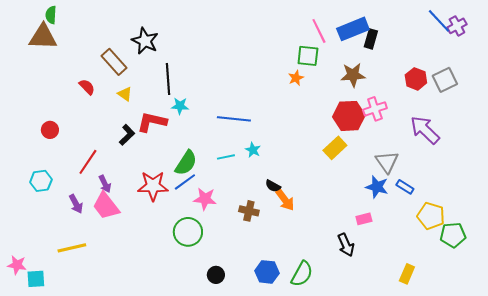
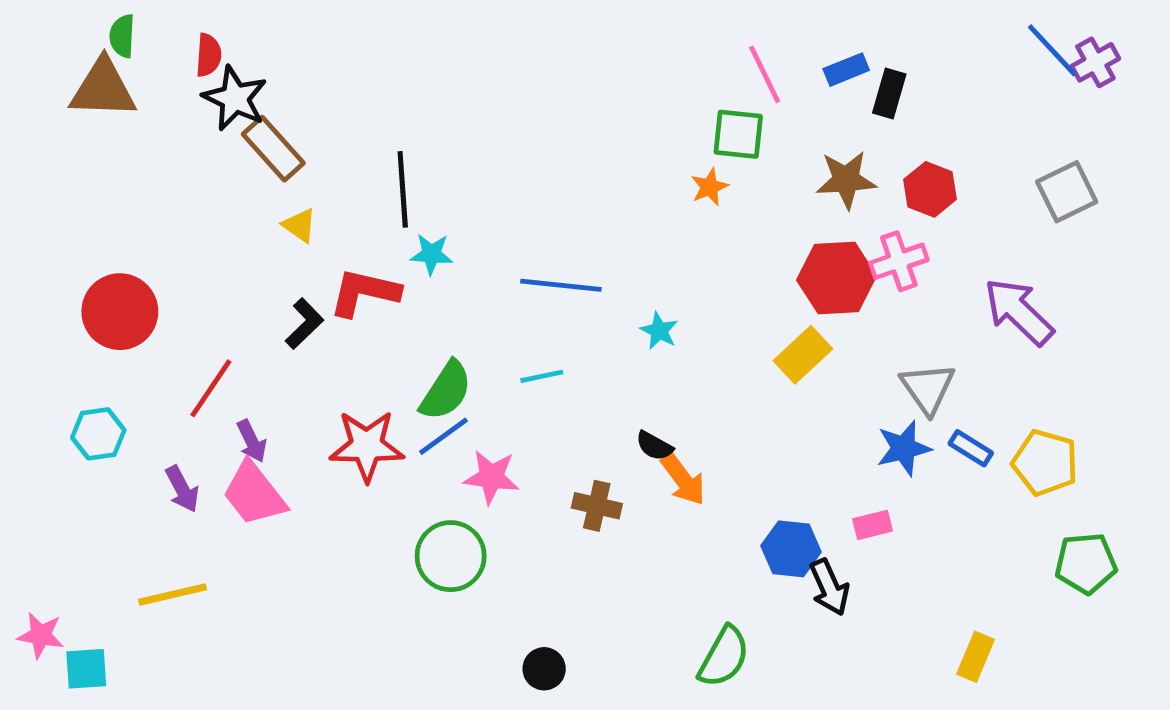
blue rectangle: (353, 29) -> (846, 70), size x0.6
black star: (145, 41) -> (235, 98), moved
red hexagon: (416, 79) -> (930, 189), moved
red semicircle: (87, 87) -> (209, 55), moved, turned 48
red circle: (50, 130) -> (120, 312), size x1.8
cyan star: (253, 150) -> (659, 331), moved
blue star: (377, 187) -> (904, 448), turned -30
yellow pentagon: (431, 216) -> (1045, 463), moved
blue hexagon: (267, 272) -> (791, 549), moved
black circle: (216, 275) -> (544, 669), moved

